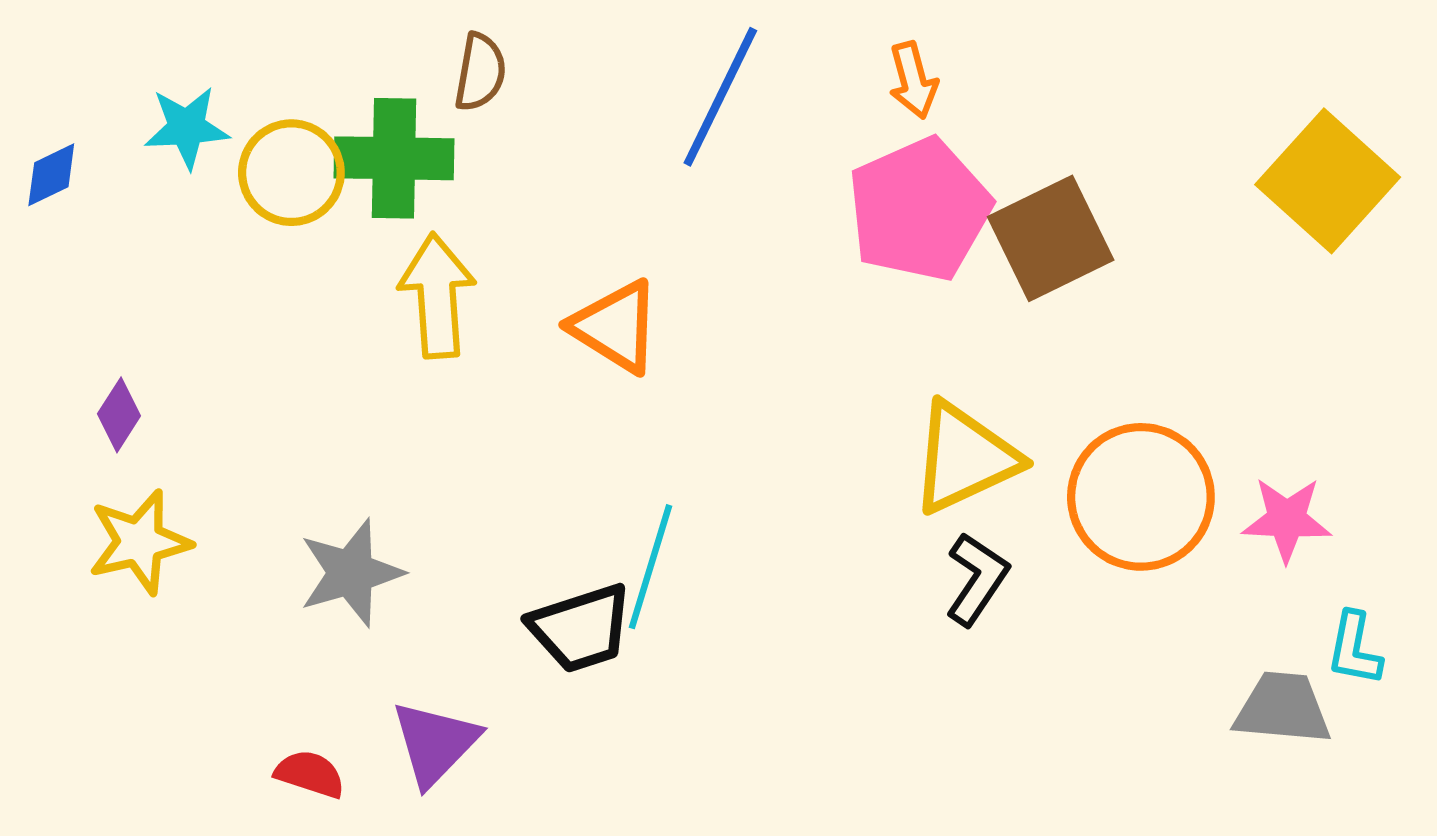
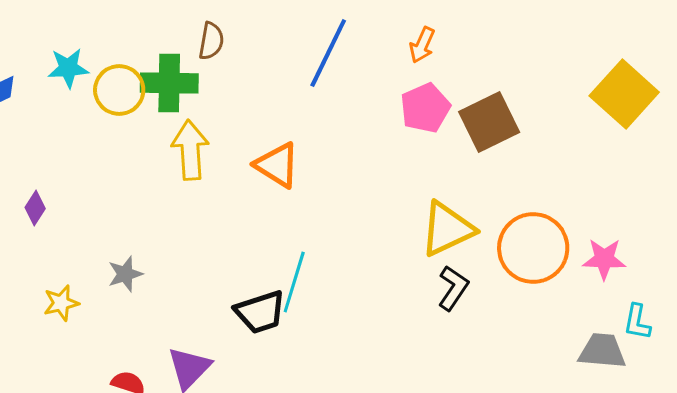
orange arrow: (913, 80) -> (422, 45), turned 39
pink pentagon: (919, 210) -> (425, 108), size x0.7
yellow star: (140, 542) -> (61, 303), moved, size x0.7
gray star: (351, 573) -> (125, 274), moved, size x0.7

